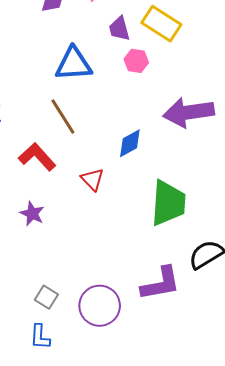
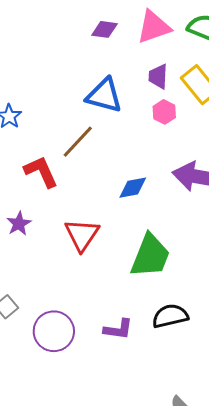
brown line: (63, 116) -> (78, 142), turned 57
red triangle: (92, 179) -> (82, 235), moved, size x1.5
purple L-shape: (161, 284) -> (118, 329), size x0.7

